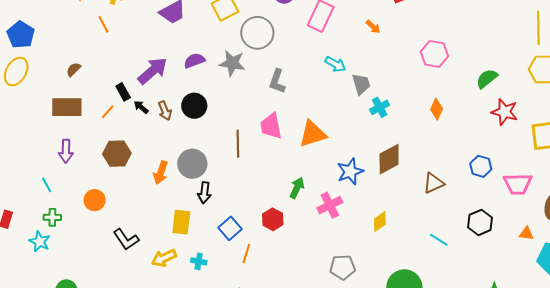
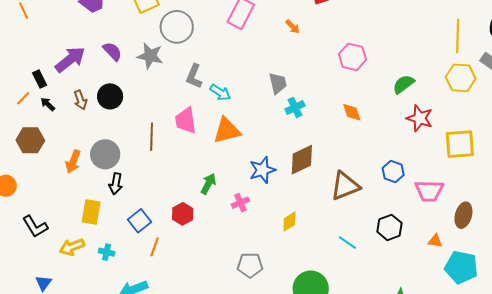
purple semicircle: (194, 61) -> (112, 51), turned 65
cyan arrow: (335, 64) -> (220, 92), moved
black arrow: (141, 107) -> (48, 104), moved
orange diamond: (437, 109) -> (352, 112), turned -45
brown triangle: (434, 183) -> (345, 186), size x1.4
pink cross: (330, 205) -> (240, 203), size x0.7

